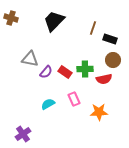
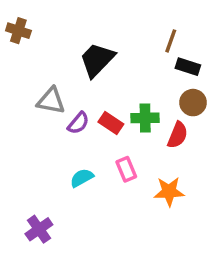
black trapezoid: (54, 21) -> (97, 60), moved
brown line: (93, 28) -> (171, 41), moved
red semicircle: (104, 79) -> (178, 135), turned -56

